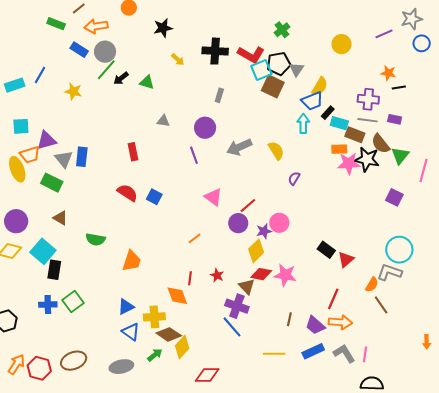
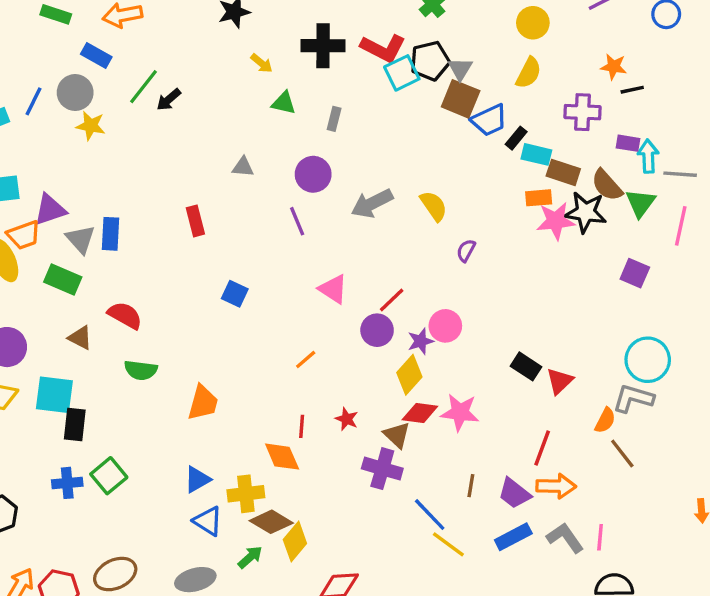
gray circle: (105, 52) -> (75, 93), moved
green triangle: (147, 82) -> (284, 103), moved
brown square: (273, 86) -> (461, 99), moved
yellow semicircle: (320, 86) -> (529, 73), moved
gray line: (367, 120) -> (680, 174), moved
cyan arrow: (303, 124) -> (648, 156), moved
red semicircle: (127, 193) -> (125, 315), moved
cyan square: (43, 251) -> (54, 395), turned -30
blue line: (232, 327) -> (430, 515), moved
yellow line: (274, 354) -> (448, 544), turned 40

